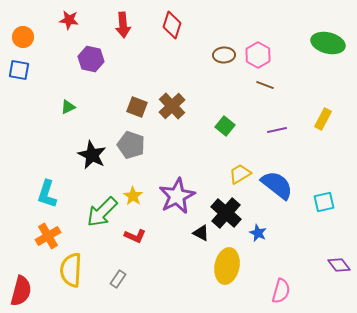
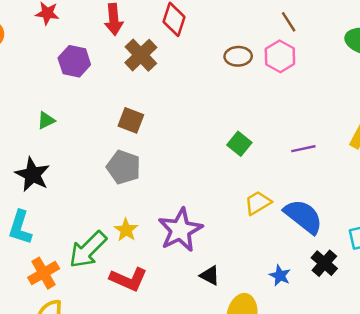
brown line: (265, 85) -> (289, 22), moved, turned 36
brown cross: (172, 106) -> (141, 55), moved
black star: (92, 155) -> (32, 175), moved
black cross: (226, 213) -> (324, 263), moved, size x0.7
orange cross: (48, 236) -> (44, 273), moved
red L-shape: (135, 236) -> (129, 279), size x1.4

